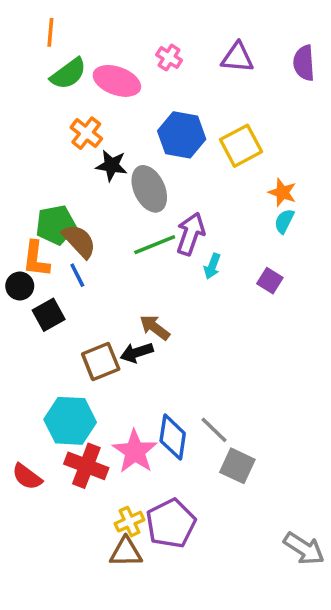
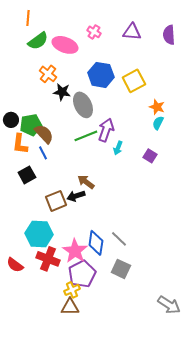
black circle: (20, 286) -> (11, 120), moved
gray square: (237, 466) -> (121, 269), moved
purple pentagon: (171, 523) -> (82, 274), moved

